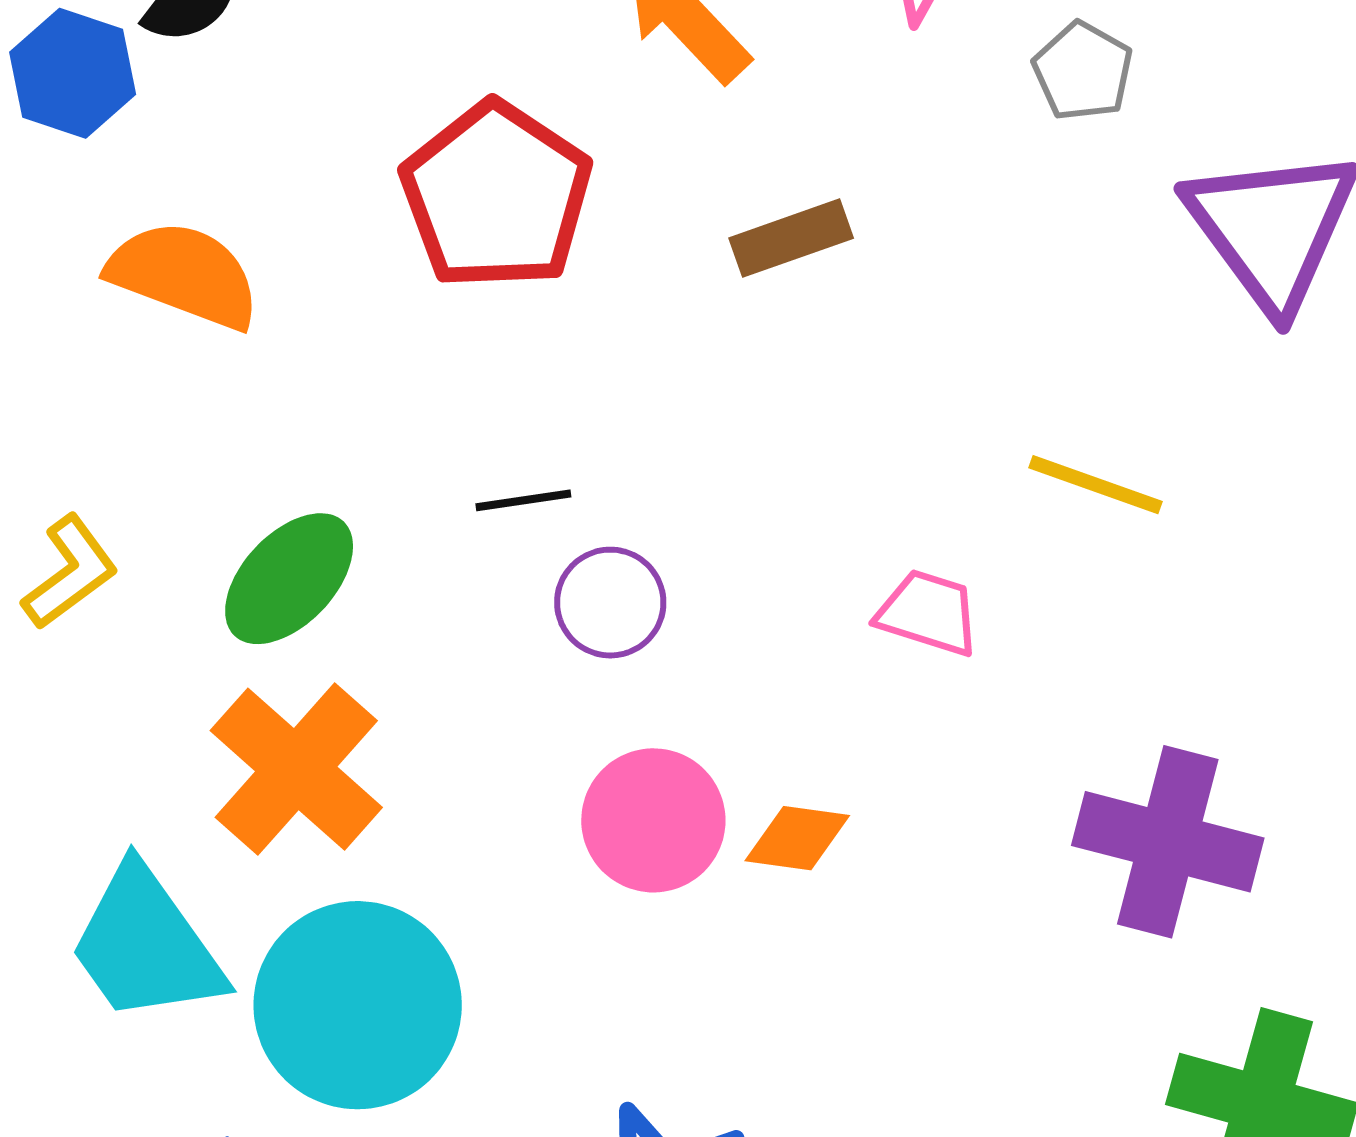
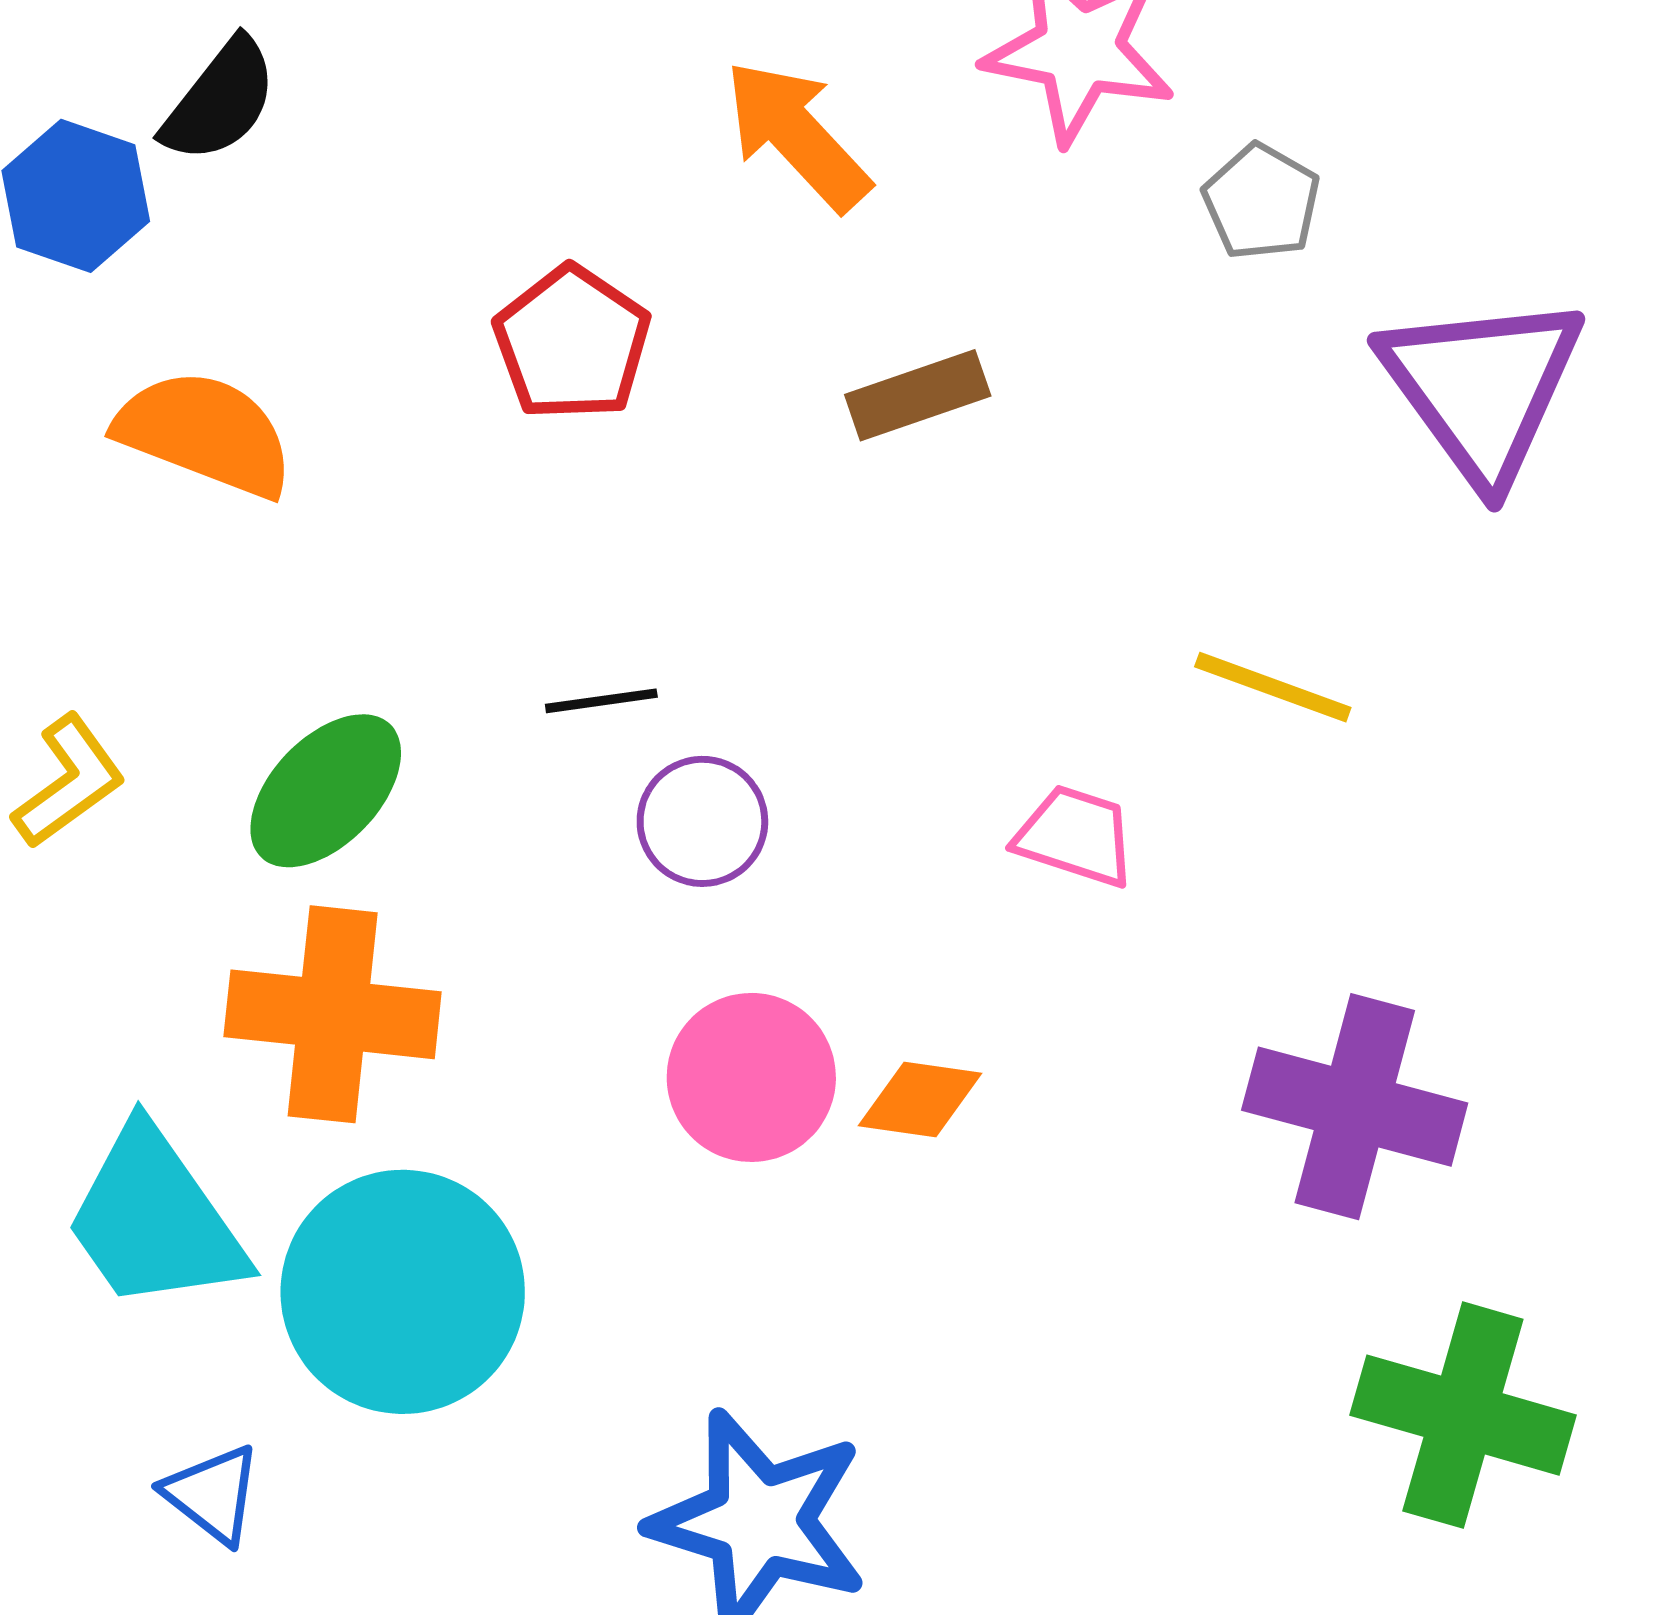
red pentagon: (496, 196) -> (572, 343), size x0.7
orange cross: (296, 769) -> (333, 1014), turned -36

